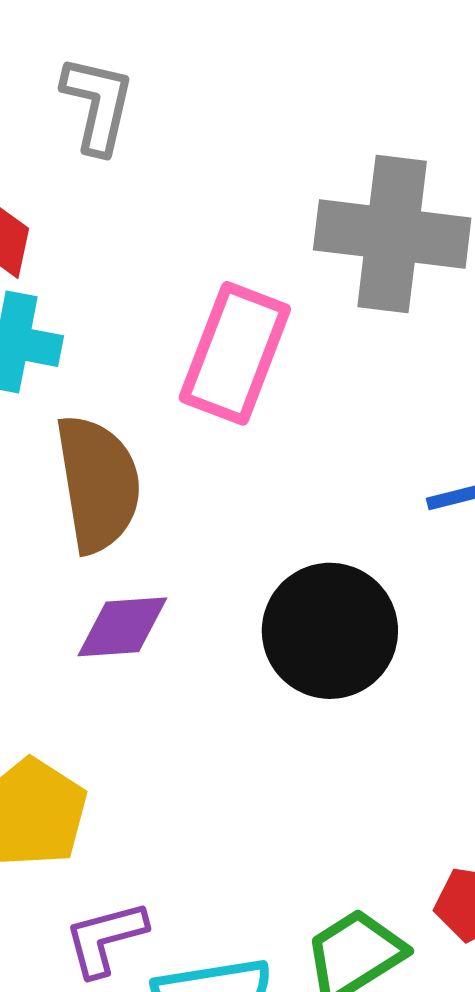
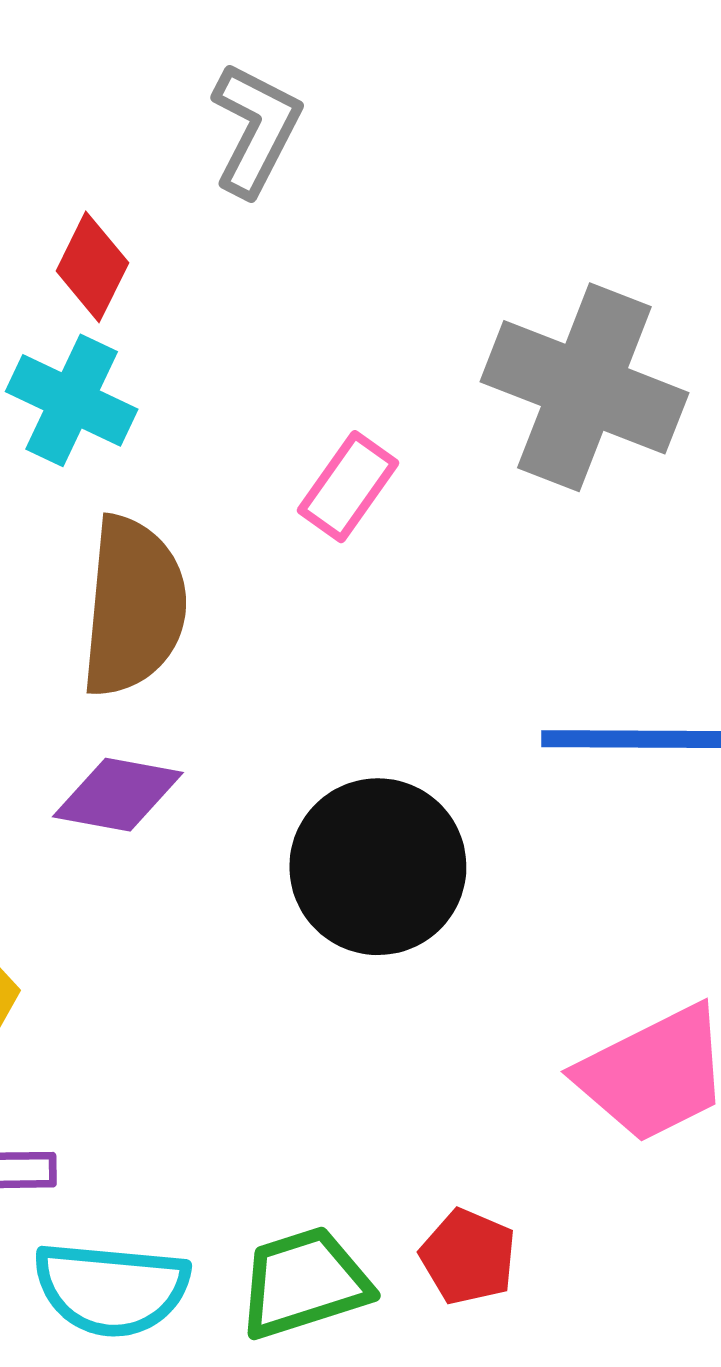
pink rectangle: (235, 353) -> (348, 487), size x0.6

